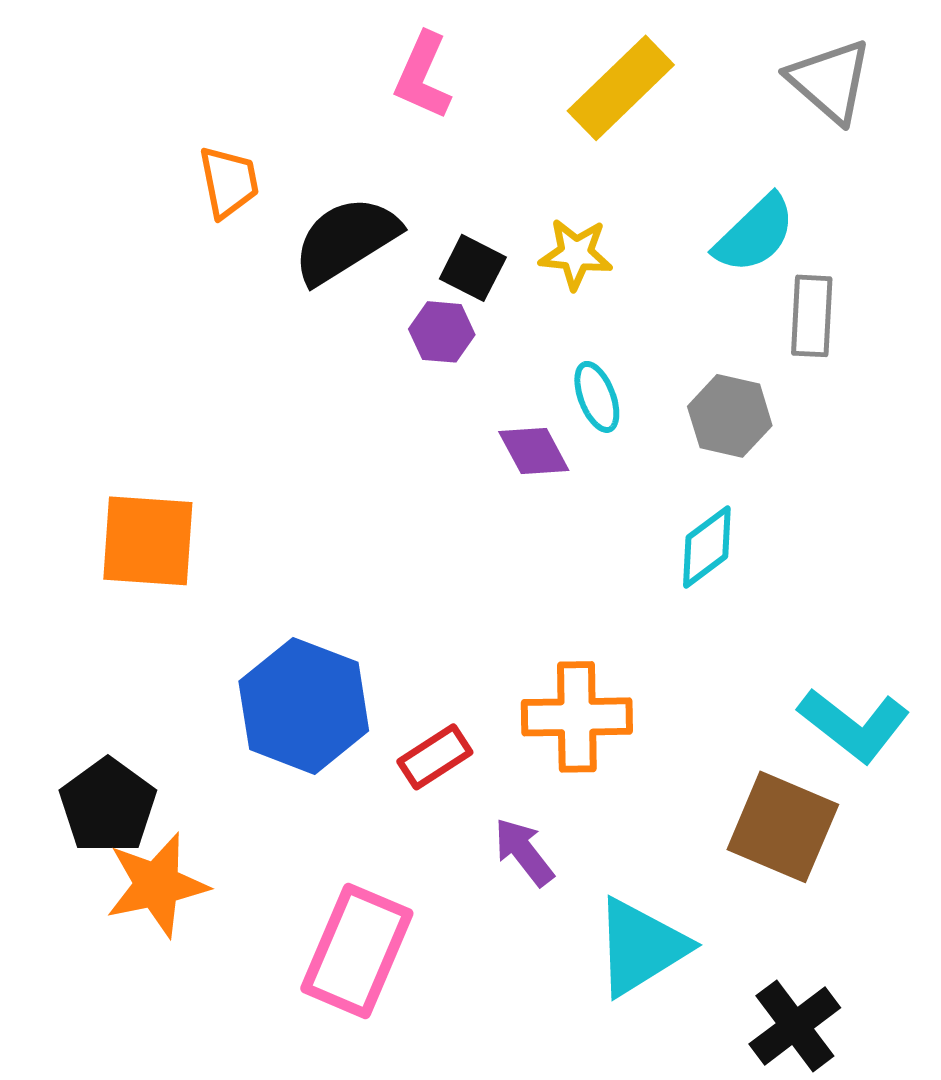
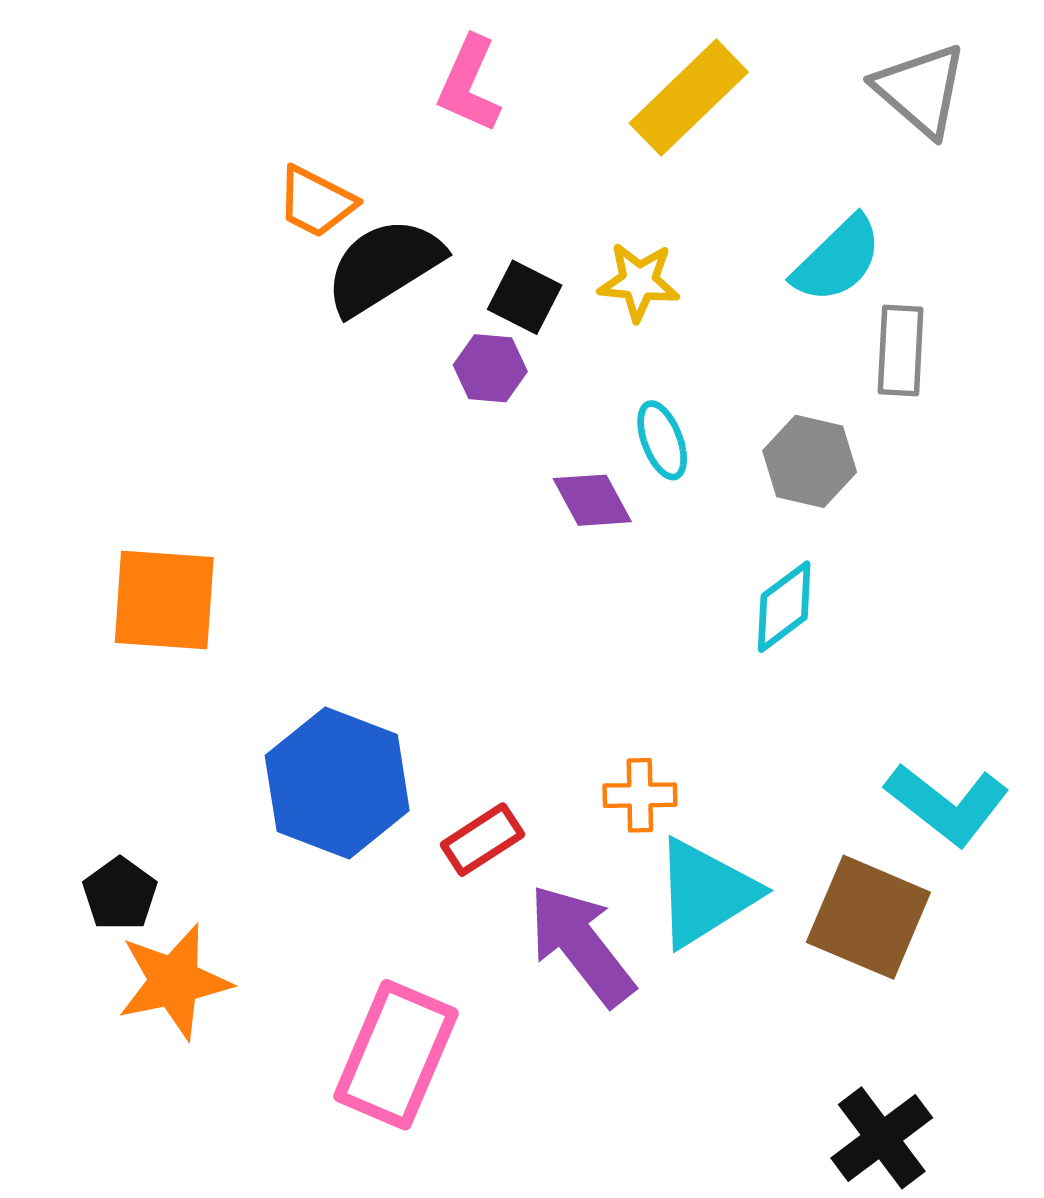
orange trapezoid: (229, 182) -> (316, 202), moved, turned 128
orange cross: (577, 717) -> (640, 795), size x0.6
black pentagon: (108, 806) -> (120, 894), size x0.7
purple arrow: (524, 852) -> (581, 945), size x1.6
cyan triangle: (641, 947) -> (705, 893), moved

